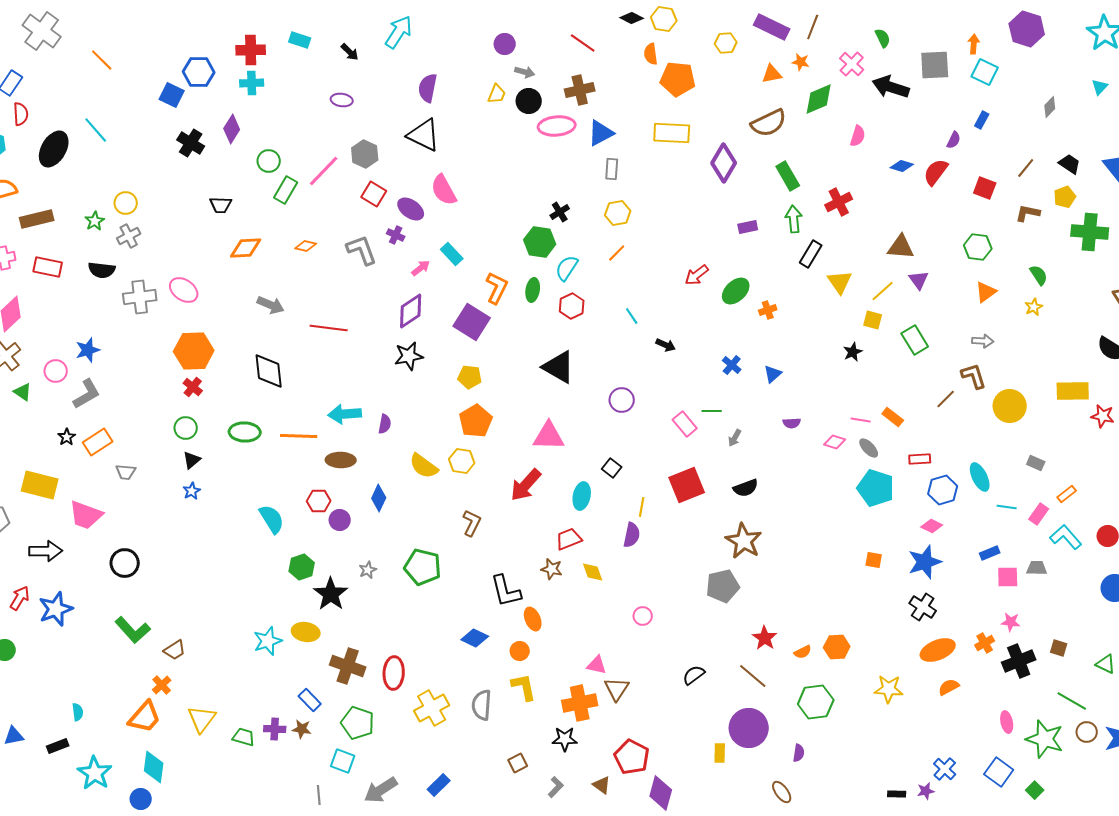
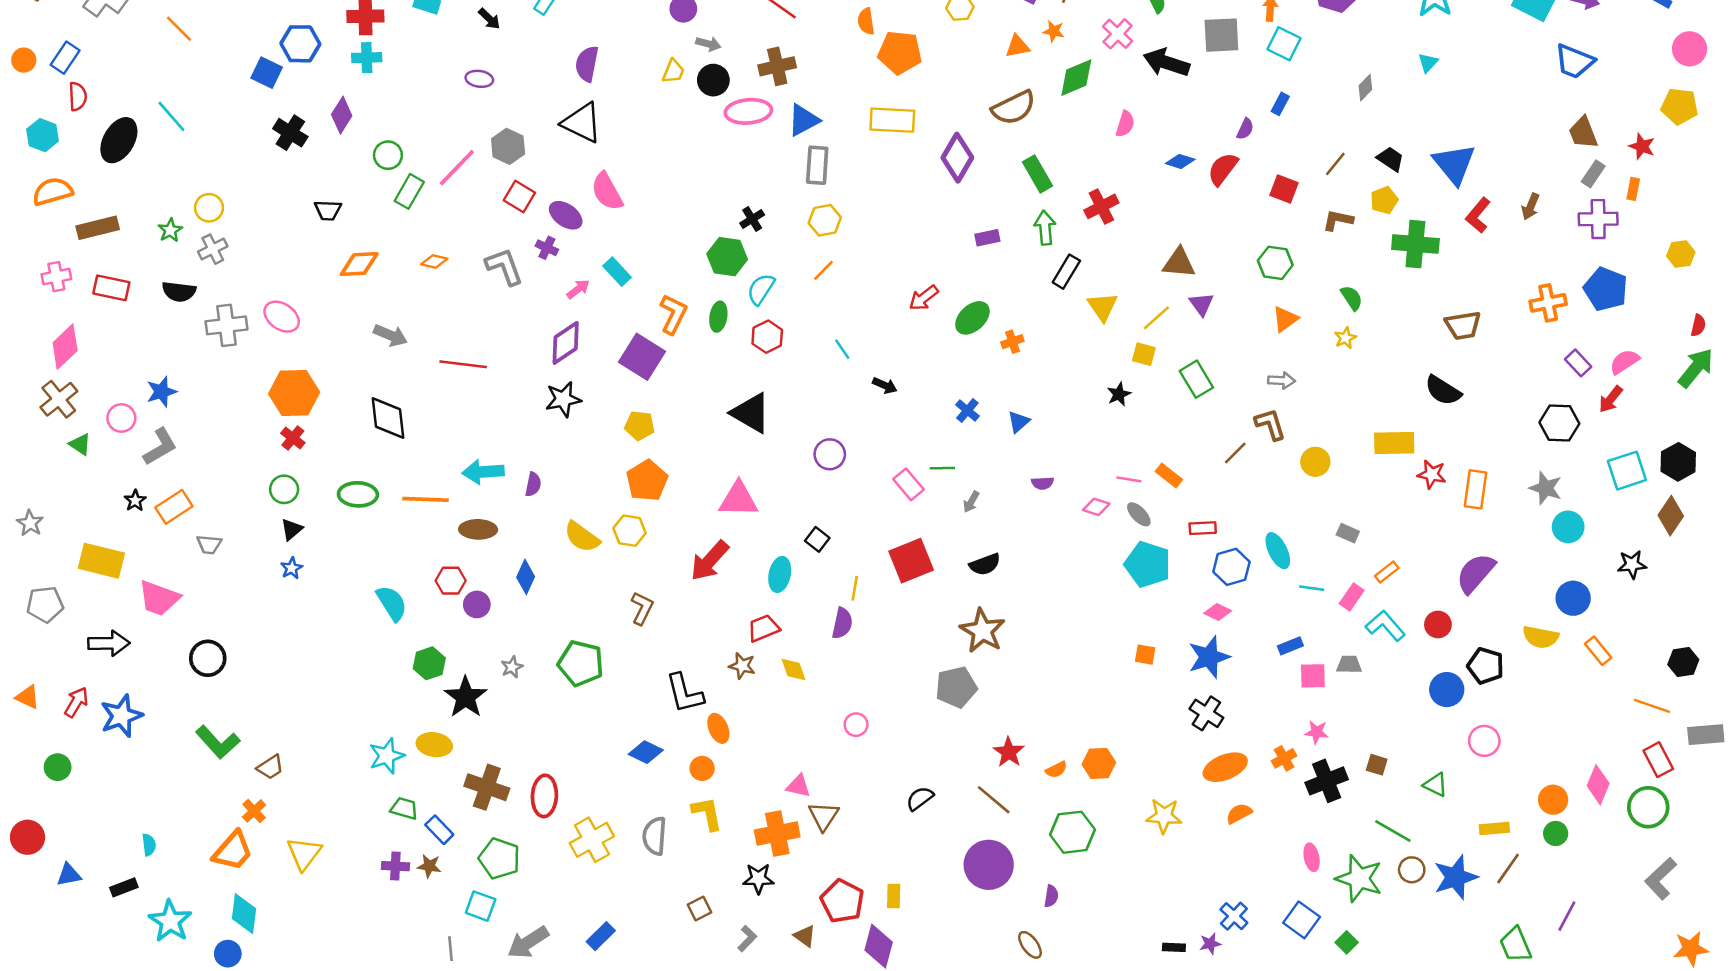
gray rectangle: (612, 169) -> (817, 165), size x1.4
yellow circle: (1010, 406) -> (1315, 462), size x0.7
green trapezoid: (244, 737) -> (404, 808), moved
yellow rectangle: (720, 753) -> (894, 896), moved

